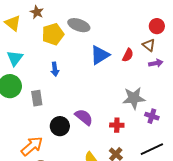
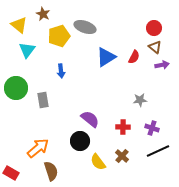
red circle: (157, 26) -> (154, 28), moved
cyan triangle: (15, 58) -> (27, 50), moved
gray star: (134, 98) -> (140, 100), size x0.6
purple cross: (152, 116) -> (152, 128), moved
black circle: (60, 126) -> (80, 141), moved

